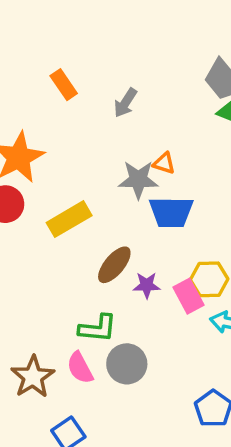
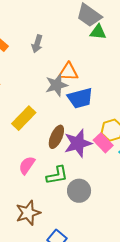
orange triangle: (164, 163) -> (68, 72), size x1.5
purple star: (147, 285) -> (78, 143), size x1.8
pink semicircle: (80, 368) -> (27, 165), moved, turned 78
brown star: (33, 377) -> (28, 213), turned 30

